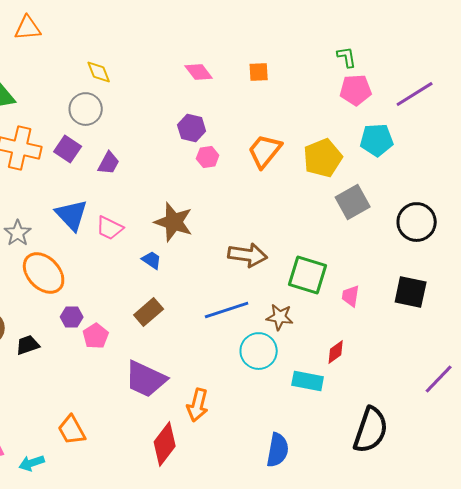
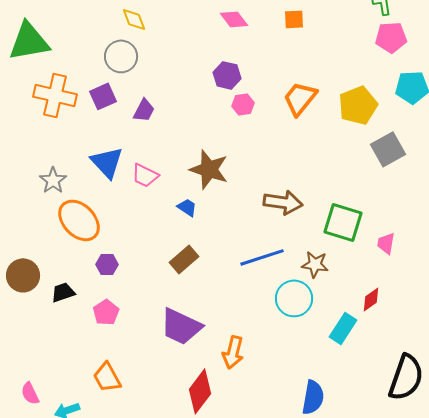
purple square: (68, 149) -> (103, 96), turned 32
pink pentagon: (96, 336) -> (106, 312), moved
cyan rectangle: (308, 381) -> (343, 328), turned -68

